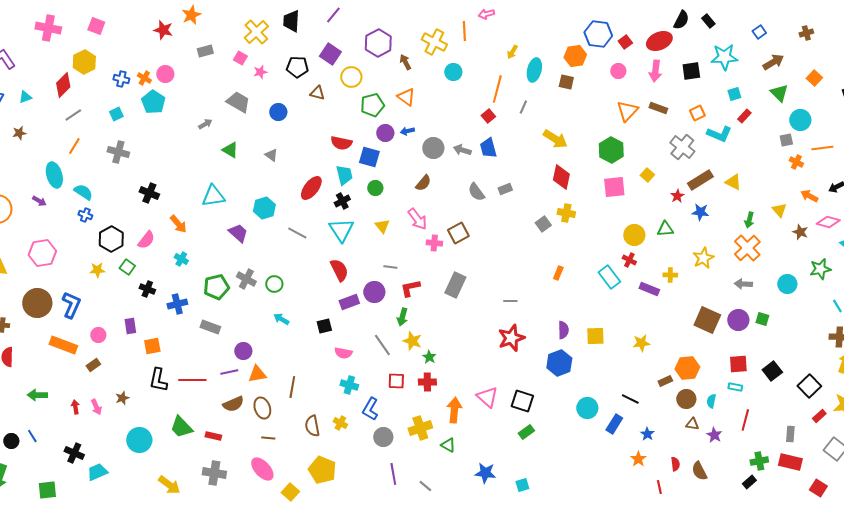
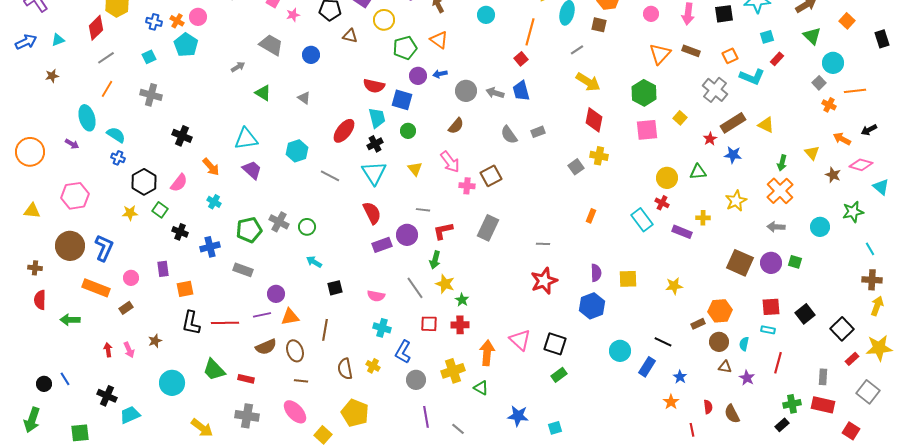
gray line: (523, 107) -> (577, 50), moved, turned 32
gray square: (786, 140) -> (819, 83), turned -32
purple trapezoid: (238, 233) -> (252, 170), moved
black square: (324, 326) -> (335, 288), moved
green arrow: (37, 395) -> (70, 320), moved

